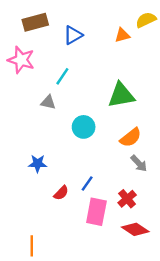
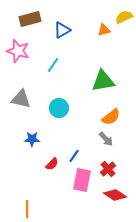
gray triangle: (48, 102) -> (21, 99), moved, size x1.5
cyan circle: (84, 127) -> (59, 108), moved
gray arrow: (139, 163) -> (106, 139), moved

